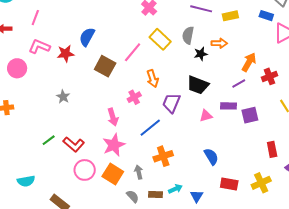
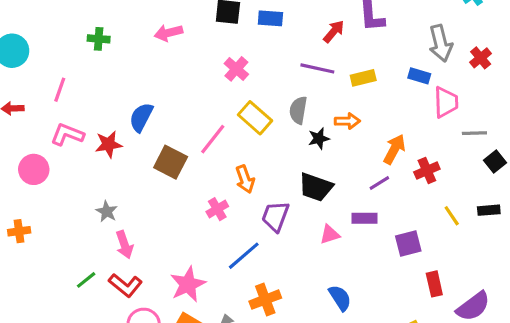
purple square: (250, 115) -> (408, 243), moved
pink arrow: (113, 117) -> (124, 245), moved

